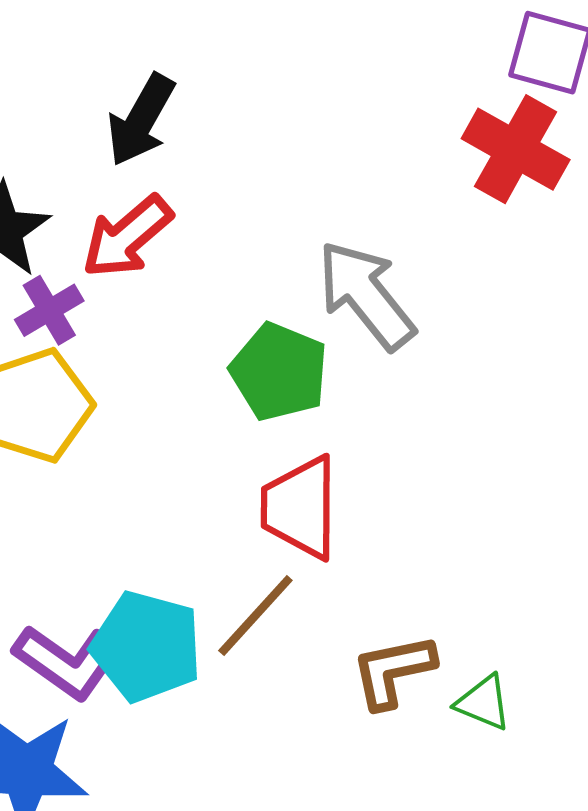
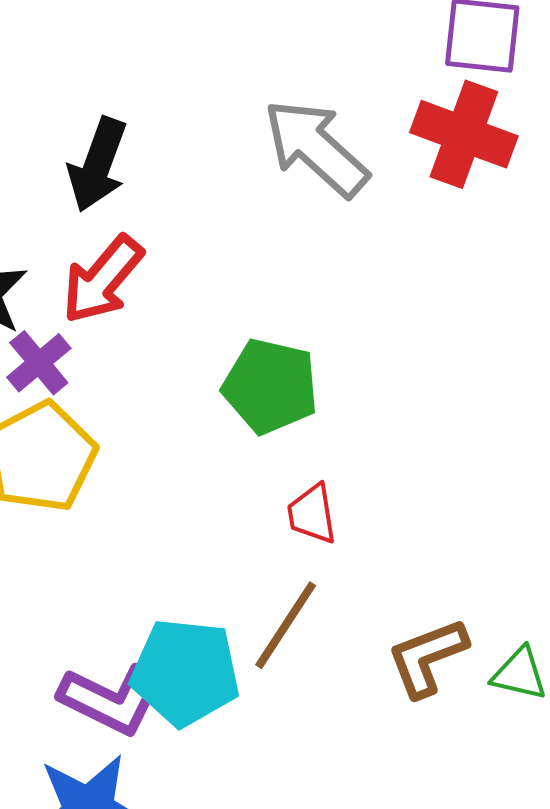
gray arrow: (366, 295) -> (316, 148), moved
red trapezoid: (300, 508) -> (312, 514), size x0.6

